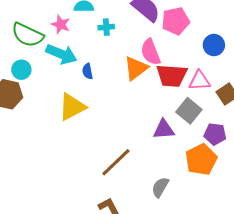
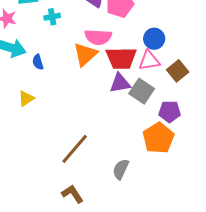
blue circle: (214, 45) -> (154, 39), moved
pink semicircle: (151, 52) -> (98, 37), turned -60
yellow triangle: (72, 107) -> (26, 99), size x0.6
purple triangle: (164, 130) -> (120, 83), moved

